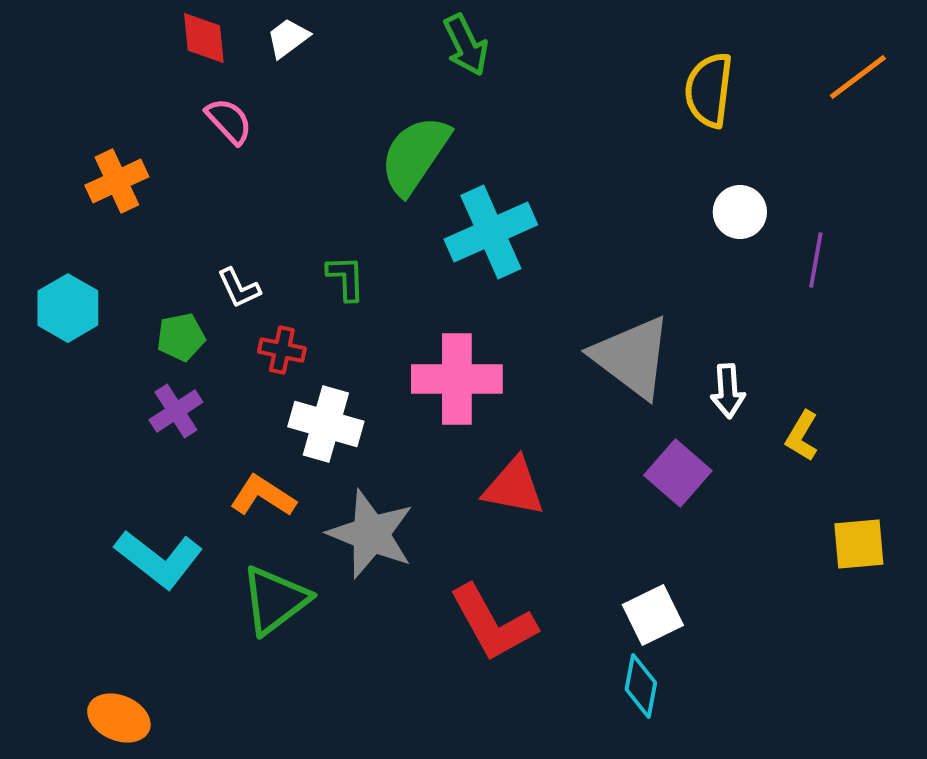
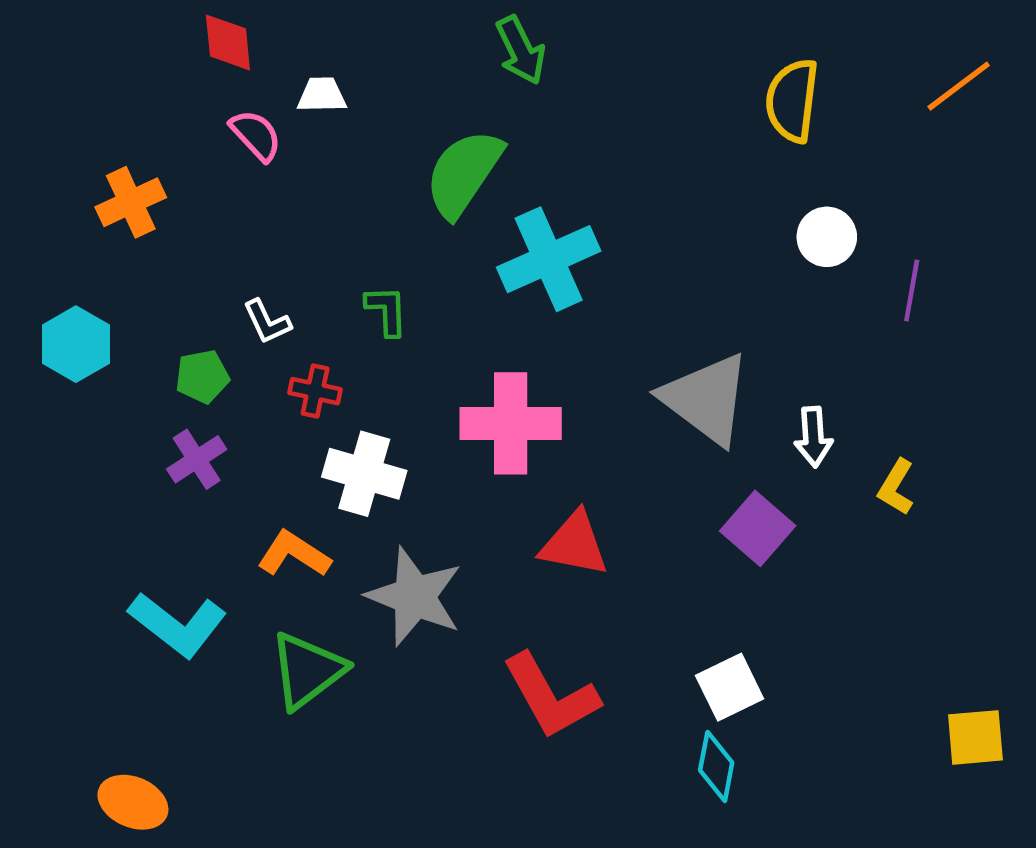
white trapezoid: (288, 38) -> (322, 95), moved, turned 36
yellow square: (859, 544) -> (975, 737), moved

